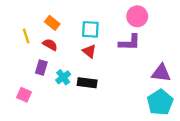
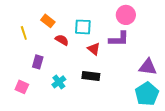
red semicircle: (50, 45) -> (62, 40), moved
red triangle: (89, 51) -> (94, 49), moved
cyan cross: (63, 77) -> (59, 82), moved
black rectangle: (87, 83) -> (91, 76), moved

